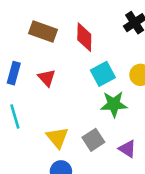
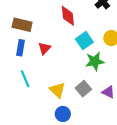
brown rectangle: (43, 31) -> (22, 25), moved
red triangle: (47, 78) -> (45, 48), turned 32

